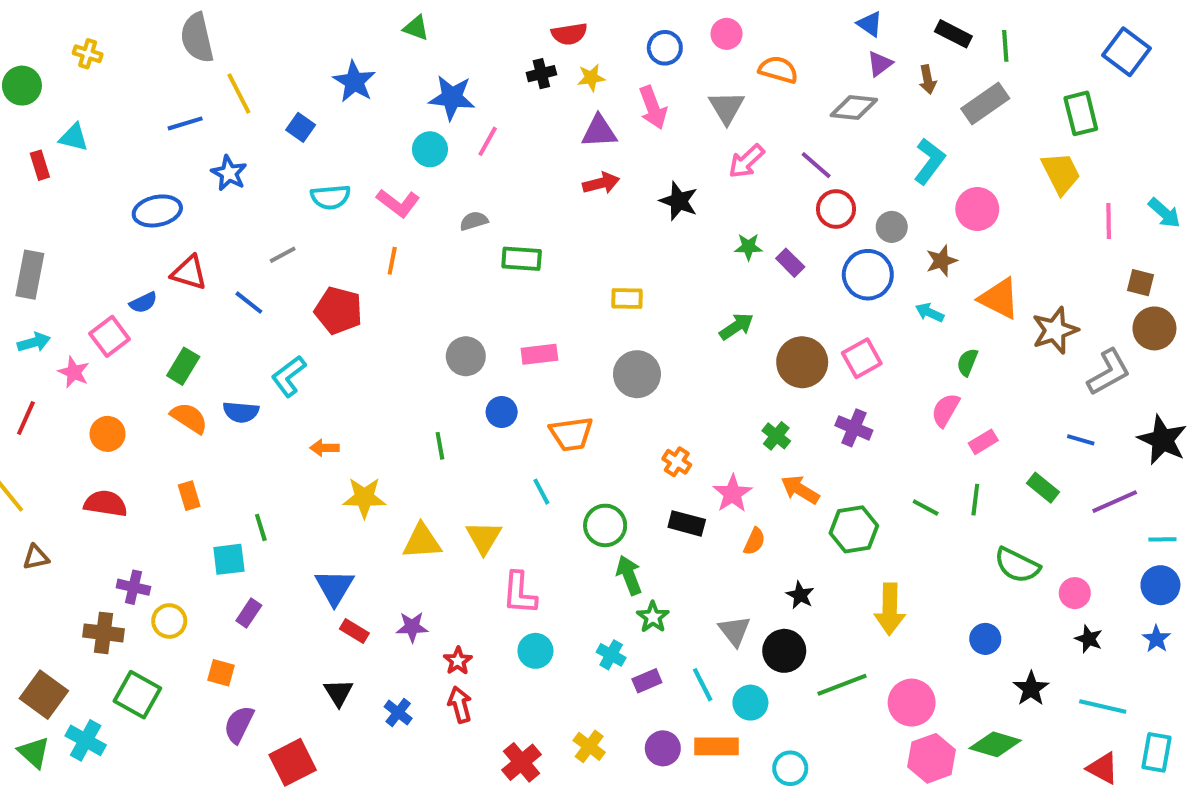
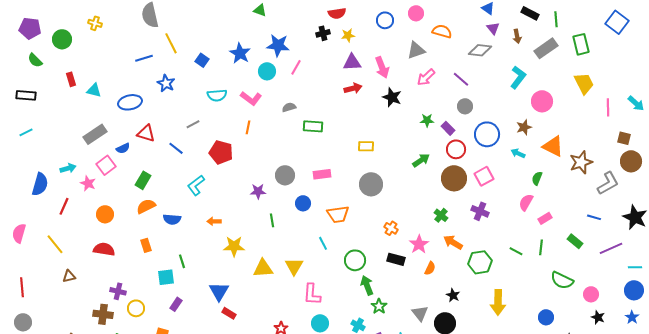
purple triangle: (880, 64) -> (493, 28), turned -32
blue star: (354, 82) -> (240, 53), moved
pink arrow: (653, 107) -> (382, 67), moved
gray triangle: (727, 107) -> (416, 50), turned 42
green rectangle: (1081, 113) -> (581, 44), moved
cyan triangle: (74, 137) -> (94, 90), moved
red circle: (836, 209) -> (456, 149), moved
gray circle: (892, 227) -> (465, 106), moved
gray rectangle: (30, 275) -> (95, 134), moved, turned 45
blue semicircle: (241, 412) -> (172, 219), moved
orange semicircle: (189, 418) -> (146, 206), turned -60
purple star: (412, 627) -> (258, 191), moved

